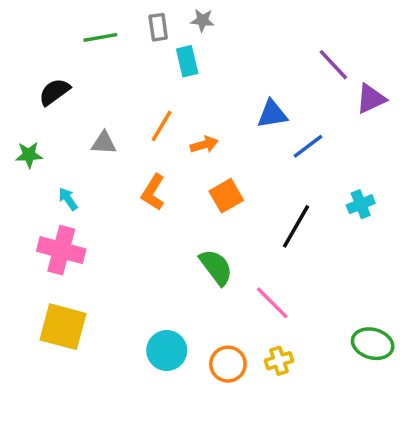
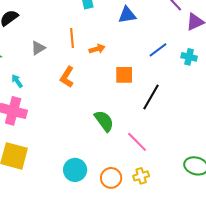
blue triangle: (272, 114) -> (127, 15), moved
orange line: (162, 126) -> (72, 38), turned -36
gray triangle: (104, 143) -> (38, 48), turned -35
orange square: (226, 196) -> (124, 75), moved, turned 30
cyan cross: (361, 204) -> (189, 57), moved, turned 35

